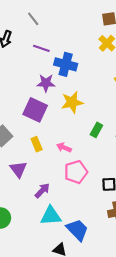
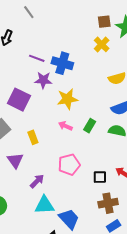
gray line: (33, 19) -> (29, 12), moved
purple line: (41, 48) -> (37, 58), moved
purple square: (35, 110) -> (19, 100), moved
pink arrow: (64, 147) -> (65, 126), moved

